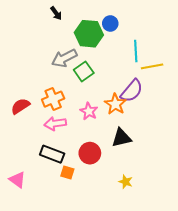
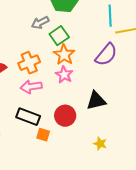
gray arrow: (64, 58) -> (40, 23), size x0.7
orange star: (115, 104) -> (64, 55), moved

